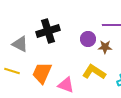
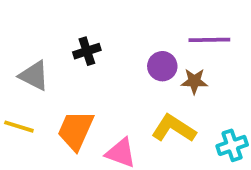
black cross: (48, 31) -> (87, 51), size x0.6

